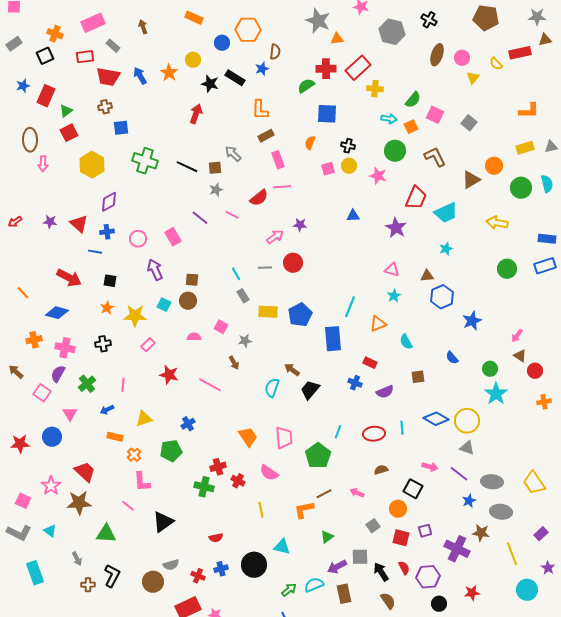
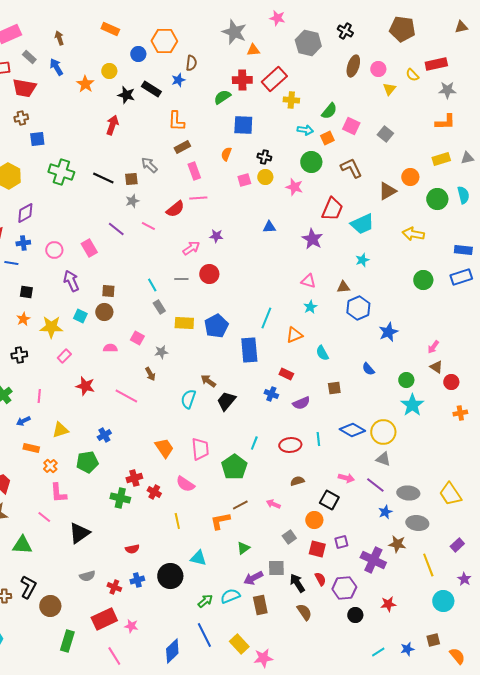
gray star: (537, 17) -> (447, 90), moved
brown triangle: (545, 40) -> (461, 27), moved
blue arrow: (140, 76) -> (56, 67), moved
brown circle: (153, 582) -> (50, 606), moved

